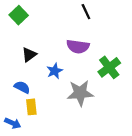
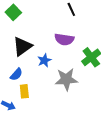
black triangle: (29, 55) -> (22, 46), size x1.5
blue semicircle: (22, 87) -> (16, 74), turned 104

